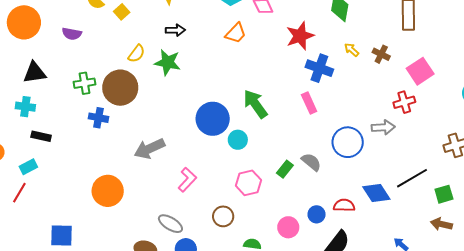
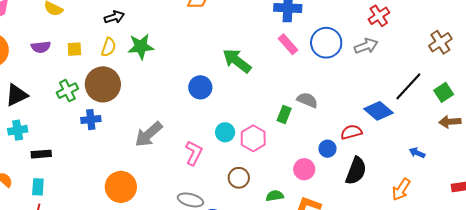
yellow square: (122, 12) -> (74, 49), moved, turned -35
black arrow: (175, 30) -> (114, 17), moved
blue circle: (213, 119) -> (200, 87), size x0.7
cyan circle: (238, 140) -> (225, 132), moved
blue circle: (348, 142) -> (326, 43), moved
cyan rectangle: (28, 167) -> (38, 187), turned -42

